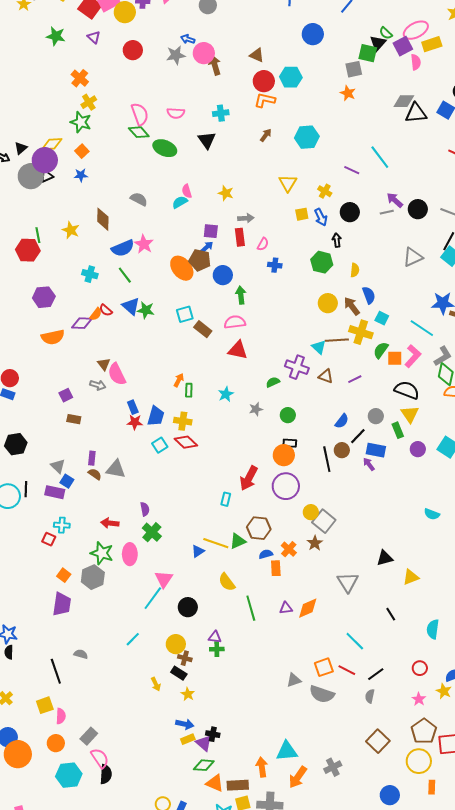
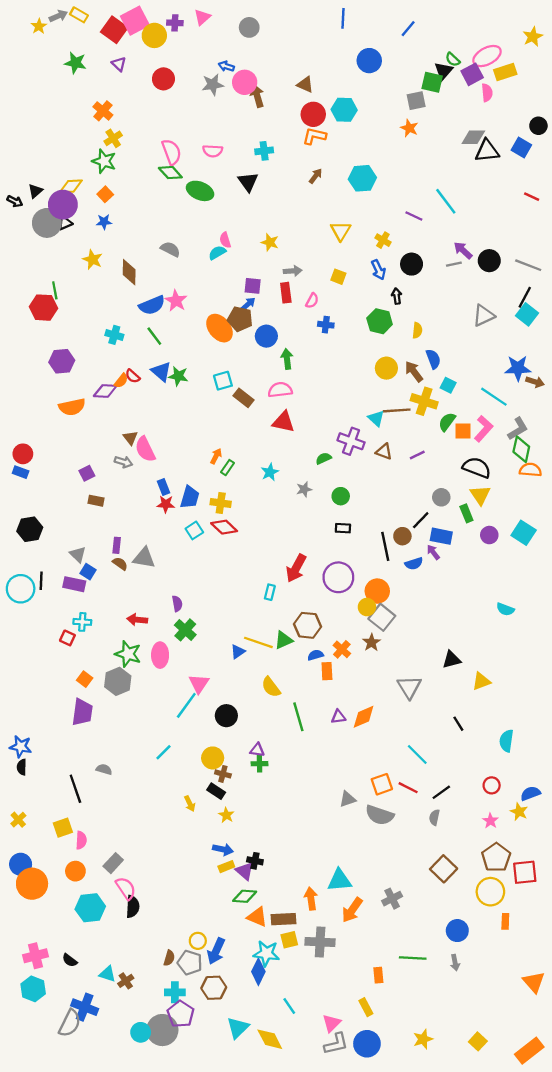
yellow square: (302, 214) -> (338, 277), moved, turned 32
yellow star: (71, 230) -> (93, 260), moved
green rectangle: (189, 390) -> (227, 468), turned 32
blue semicircle: (342, 421) -> (414, 564), moved, turned 35
orange circle: (284, 455) -> (377, 591), moved

